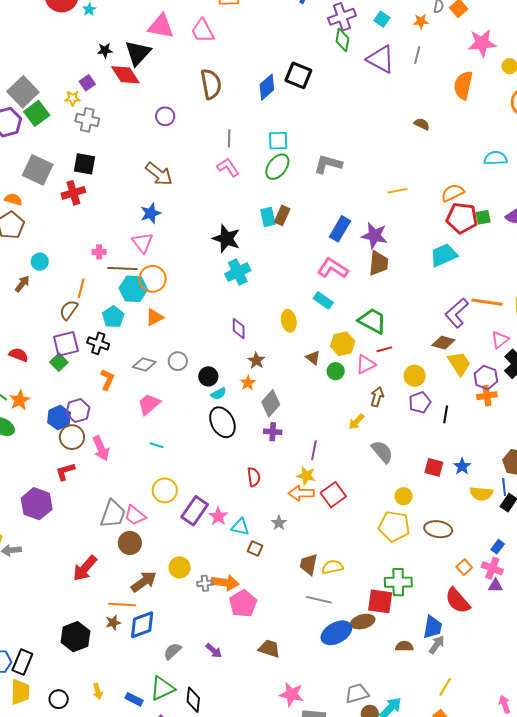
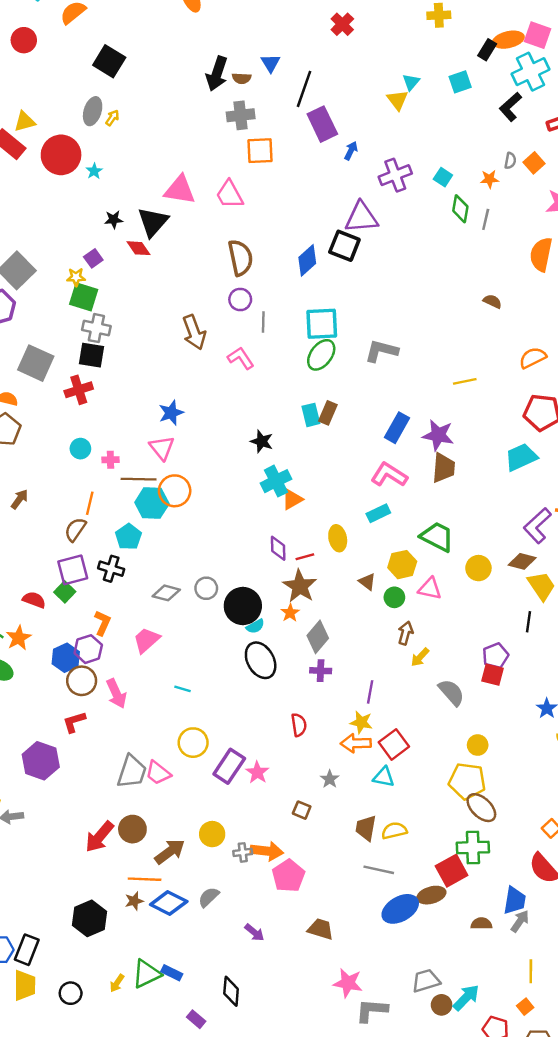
green diamond: (342, 40) -> (460, 209), moved
purple triangle: (381, 59) -> (361, 217), moved, turned -32
red diamond: (125, 75) -> (138, 248), size x0.7
green square: (37, 113) -> (84, 297), moved, turned -35
purple circle: (165, 116) -> (240, 300), moved
gray cross: (87, 120) -> (96, 328), moved
cyan square: (278, 141) -> (322, 324), size x1.4
pink L-shape: (228, 167) -> (241, 358), moved
brown arrow: (159, 174) -> (194, 332), moved, turned 32
orange semicircle: (453, 193) -> (533, 358), moved
black star: (226, 239) -> (262, 441), size x0.7
cyan circle: (40, 262) -> (80, 449), moved
cyan rectangle: (323, 300) -> (378, 513), turned -60
orange triangle: (154, 317) -> (292, 499), moved
red line: (384, 349) -> (305, 557), moved
red semicircle: (19, 355) -> (34, 600), moved
brown star: (256, 361) -> (300, 586), size x1.6
pink triangle: (366, 364) -> (430, 589), turned 40
black circle: (208, 376) -> (243, 606), size x1.6
yellow circle: (415, 376) -> (478, 568), moved
orange L-shape: (107, 380) -> (103, 623), moved
brown arrow: (377, 397) -> (405, 633), moved
purple pentagon: (420, 402) -> (495, 656), moved
pink trapezoid: (149, 404) -> (146, 640), moved
black line: (446, 414) -> (529, 622), moved
red square: (434, 467) -> (493, 675), moved
cyan triangle: (240, 527) -> (384, 777), moved
brown ellipse: (438, 529) -> (481, 808), moved, turned 36
brown circle: (130, 543) -> (132, 829), moved
red square: (380, 601) -> (452, 871), turned -36
blue diamond: (142, 625) -> (169, 903), turned 48
gray semicircle: (172, 651) -> (209, 897), moved
yellow line: (445, 687) -> (531, 971), turned -30
green triangle: (162, 688) -> (147, 974), moved
yellow arrow: (98, 691) -> (117, 983), turned 49
blue rectangle: (134, 699) -> (172, 973), moved

